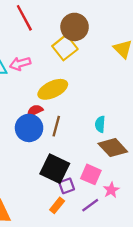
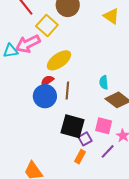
yellow square: (65, 48) -> (47, 26), moved
pink arrow: (20, 64) -> (28, 44), size x1.4

